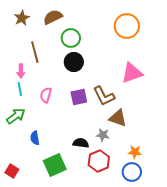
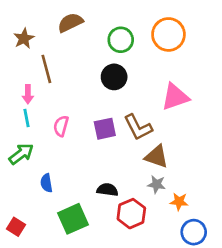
brown star: (22, 18) -> (24, 38), moved
green circle: (71, 38) -> (121, 40), moved
black circle: (74, 62) -> (114, 77), moved
gray star: (103, 135) -> (157, 184), moved
blue circle: (132, 172) -> (194, 232), moved

